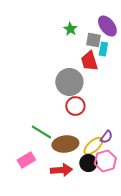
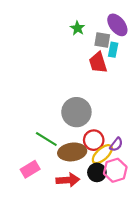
gray circle: (69, 82) -> (76, 112), moved
red circle: (75, 106) -> (94, 140), moved

